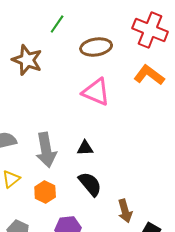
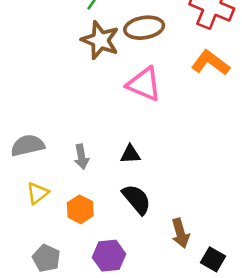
brown star: (27, 60) -> (100, 40), moved
gray arrow: (46, 150) -> (81, 157), size x0.6

